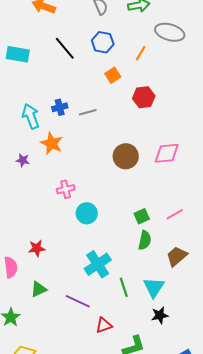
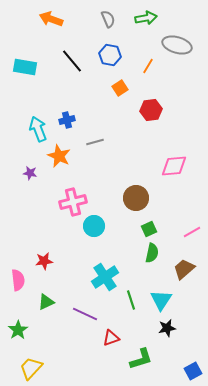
gray line: (88, 112) -> (95, 142), moved
brown circle: (126, 156) -> (136, 198), moved
pink cross: (66, 189) -> (73, 202), size x1.5
pink line: (175, 214) -> (192, 232), moved

